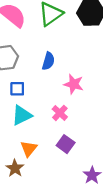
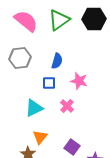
blue square: (17, 89) -> (49, 83), moved
purple square: (66, 144) -> (72, 147), moved

